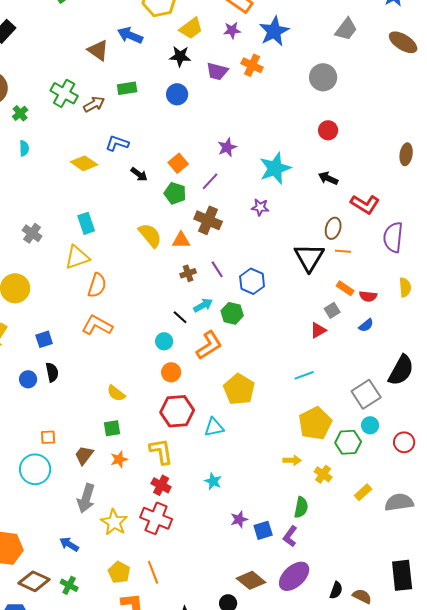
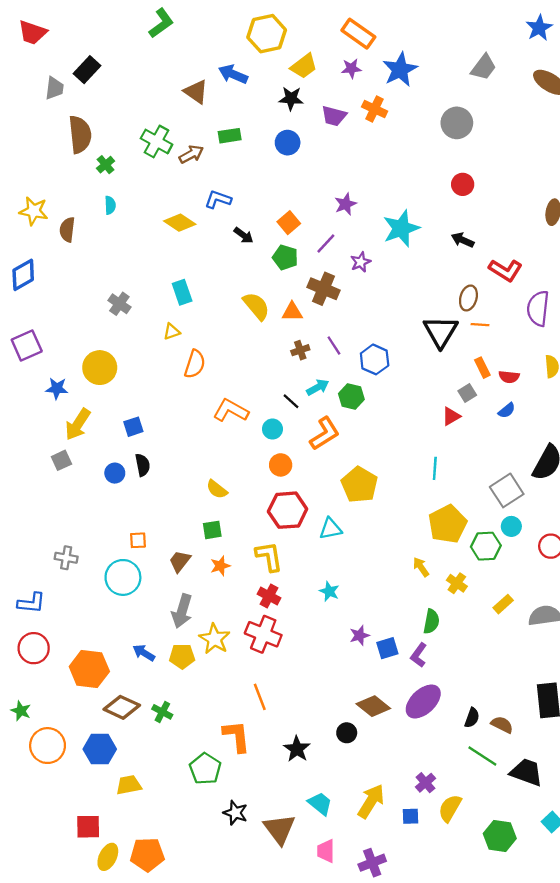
purple star: (260, 207) -> (361, 262), moved, turned -30
yellow triangle: (77, 257) -> (172, 332), size x0.6
orange rectangle: (345, 288) -> (482, 368), turned 30
orange L-shape: (97, 325) -> (231, 410), moved
cyan line: (304, 375) -> (435, 468), turned -66
yellow arrow: (292, 460) -> (421, 567), turned -126
blue arrow: (69, 544) -> (144, 653), moved
yellow pentagon: (119, 572) -> (182, 656), moved, turned -30

